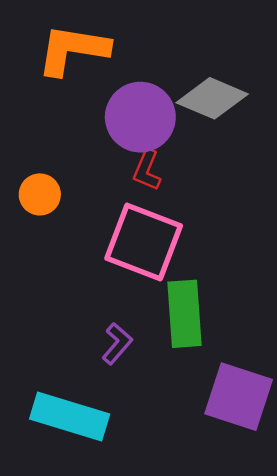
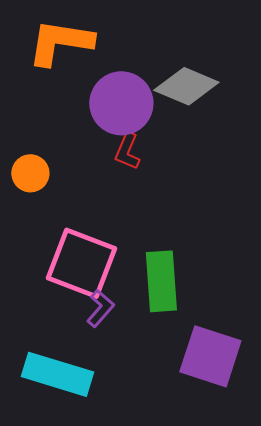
pink square: (144, 242) -> (81, 263), moved

